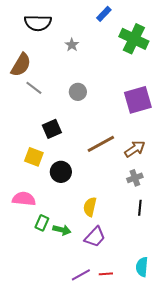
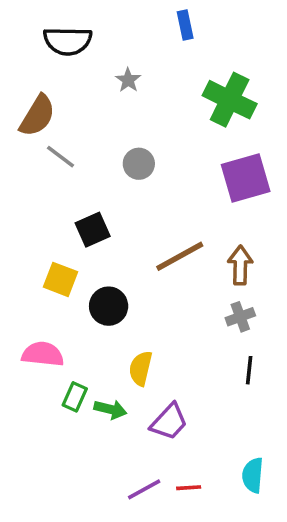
blue rectangle: (104, 14) -> (185, 25), turned -56
green cross: (134, 39) -> (230, 100), moved
brown arrow: (135, 149) -> (240, 265), turned -55
yellow semicircle: (90, 207) -> (141, 368), moved

